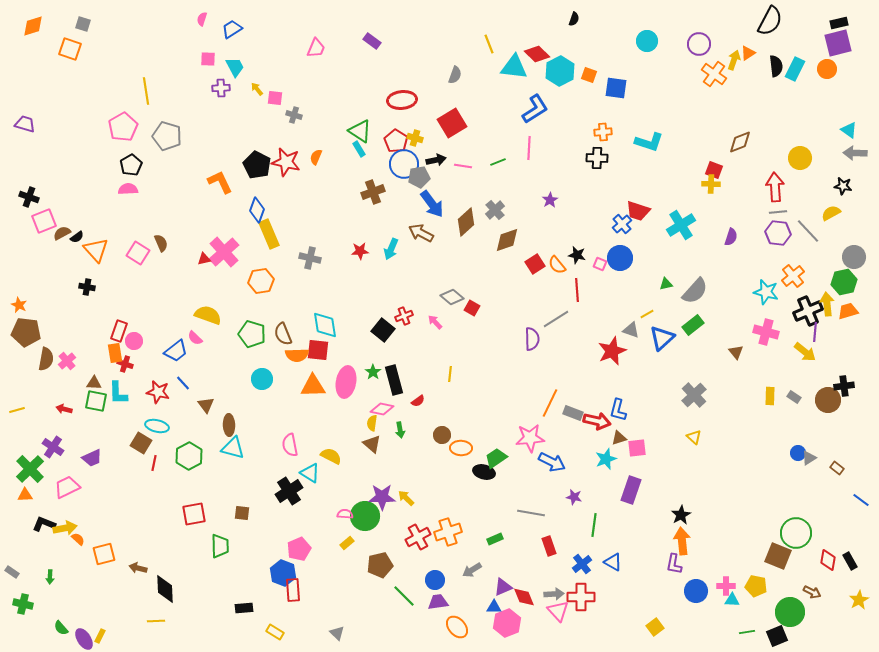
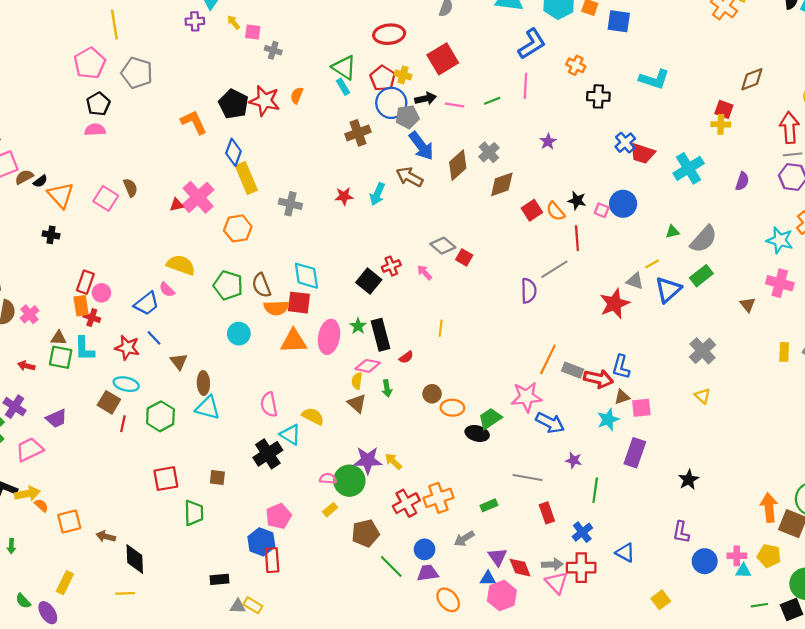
orange cross: (603, 132) -> (576, 65), moved, turned 30
blue cross: (622, 224) -> (625, 143), moved
orange arrow: (682, 541) -> (769, 508), moved
blue triangle: (613, 562) -> (625, 553), moved
purple triangle: (503, 587) -> (498, 557), turned -42
gray triangle: (337, 633) -> (238, 606), moved, turned -42
yellow rectangle: (100, 636) -> (65, 583), moved, size x1.5

